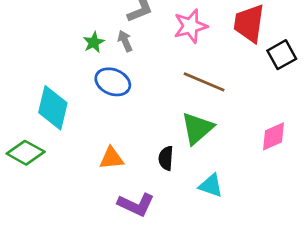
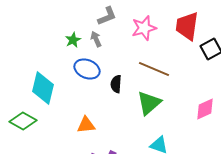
black semicircle: (166, 158) -> (116, 84), moved

